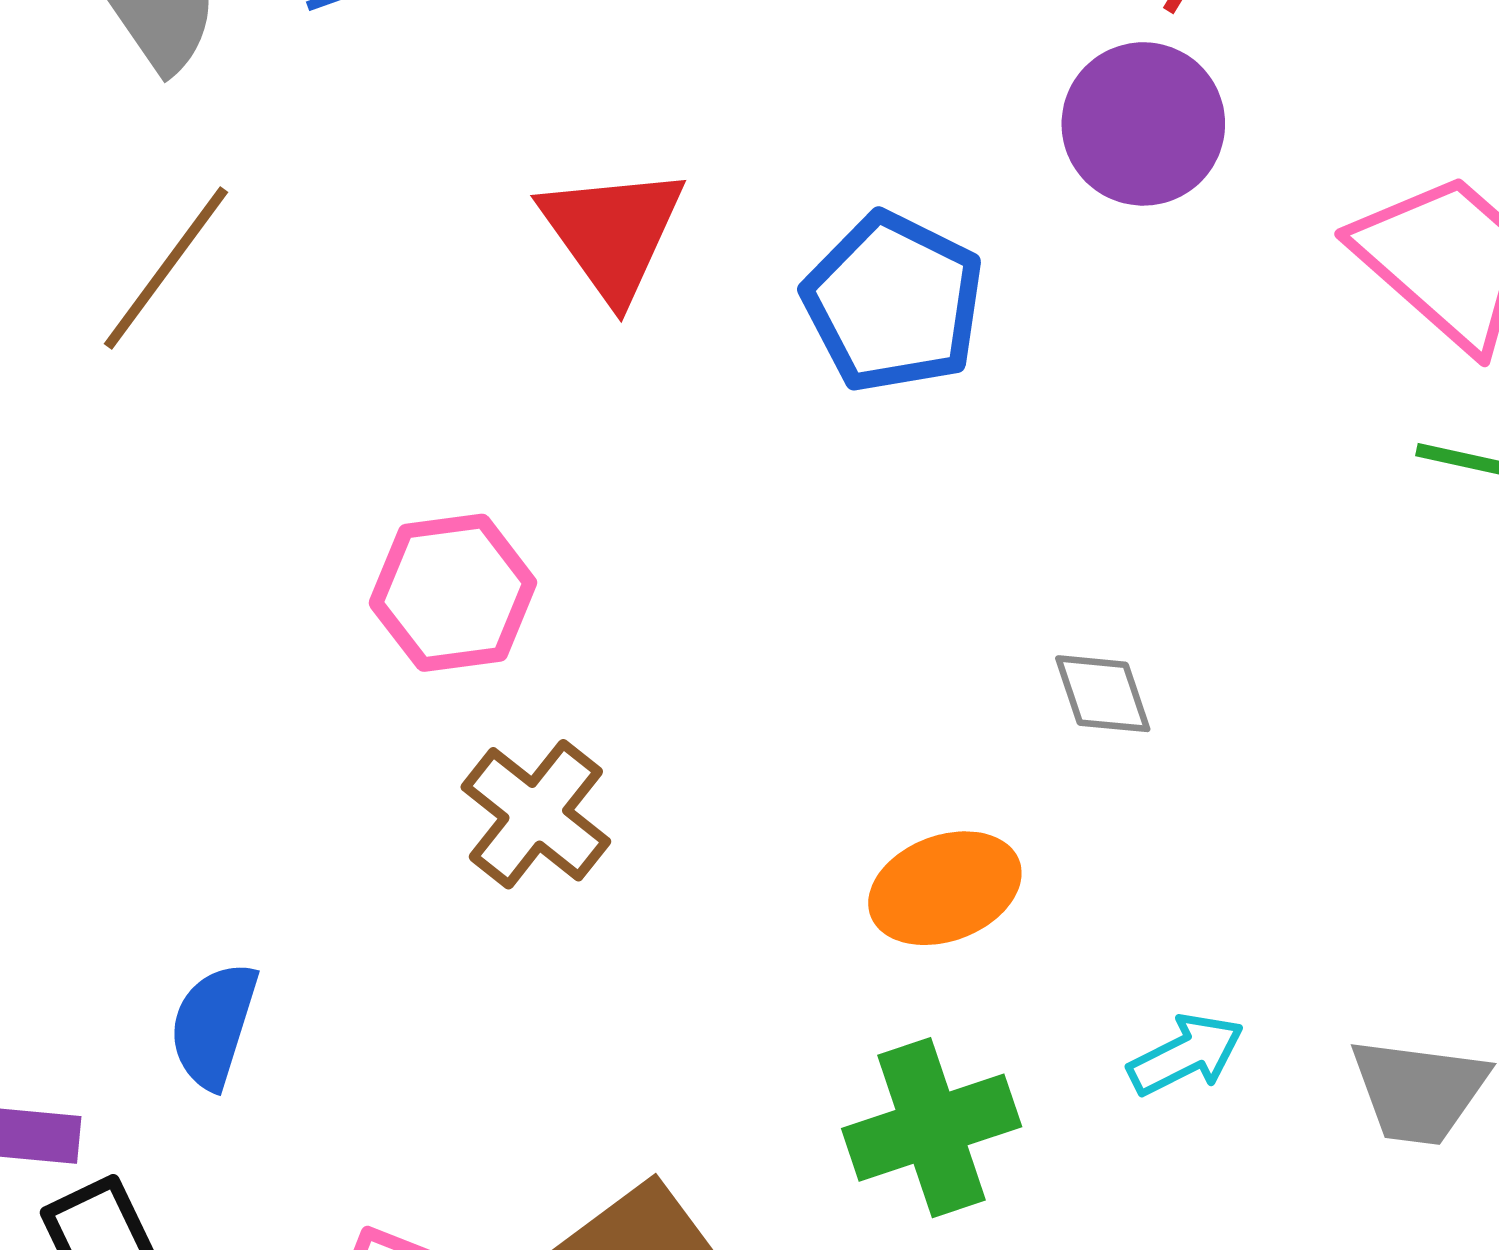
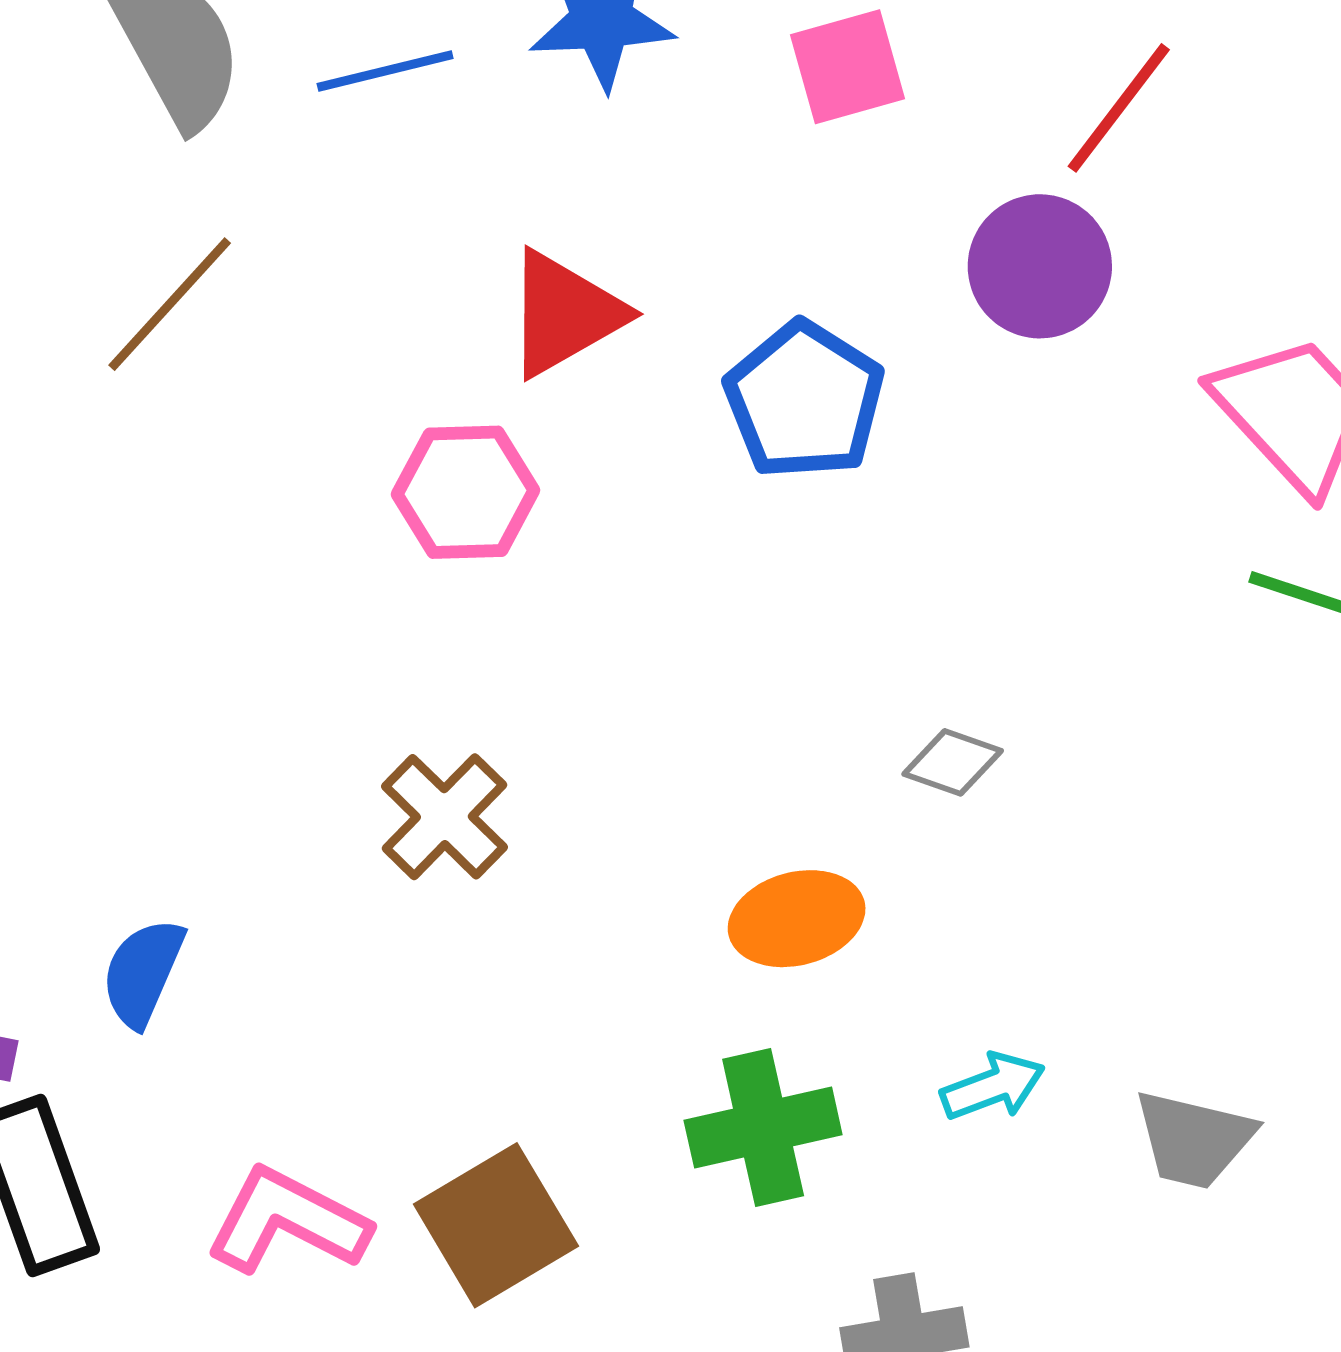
red triangle: (613, 233) -> (564, 314), turned 30
pink hexagon: (453, 593) -> (466, 492), moved
gray diamond: (1103, 694) -> (953, 762), turned -58

